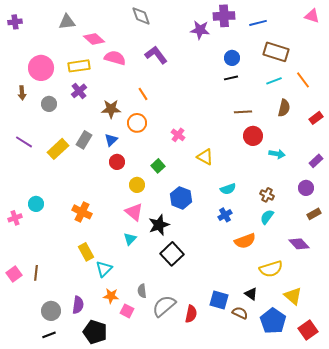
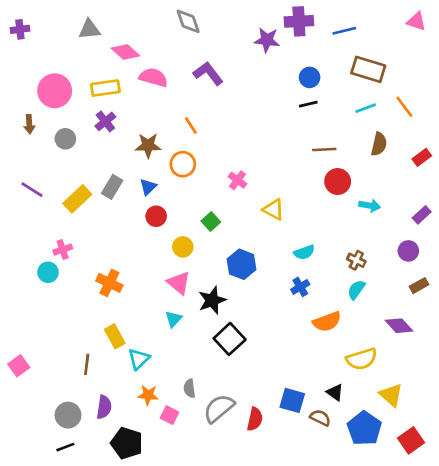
pink cross: (15, 218) -> (63, 250), moved
brown line: (36, 273) -> (87, 364), moved

